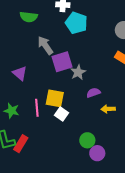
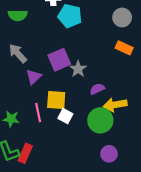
gray arrow: (45, 45) -> (18, 53), moved
purple triangle: (20, 73) -> (34, 77), moved, turned 42
yellow arrow: (108, 109) -> (115, 105), size x1.5
green circle: (87, 140) -> (100, 120), moved, size x1.5

